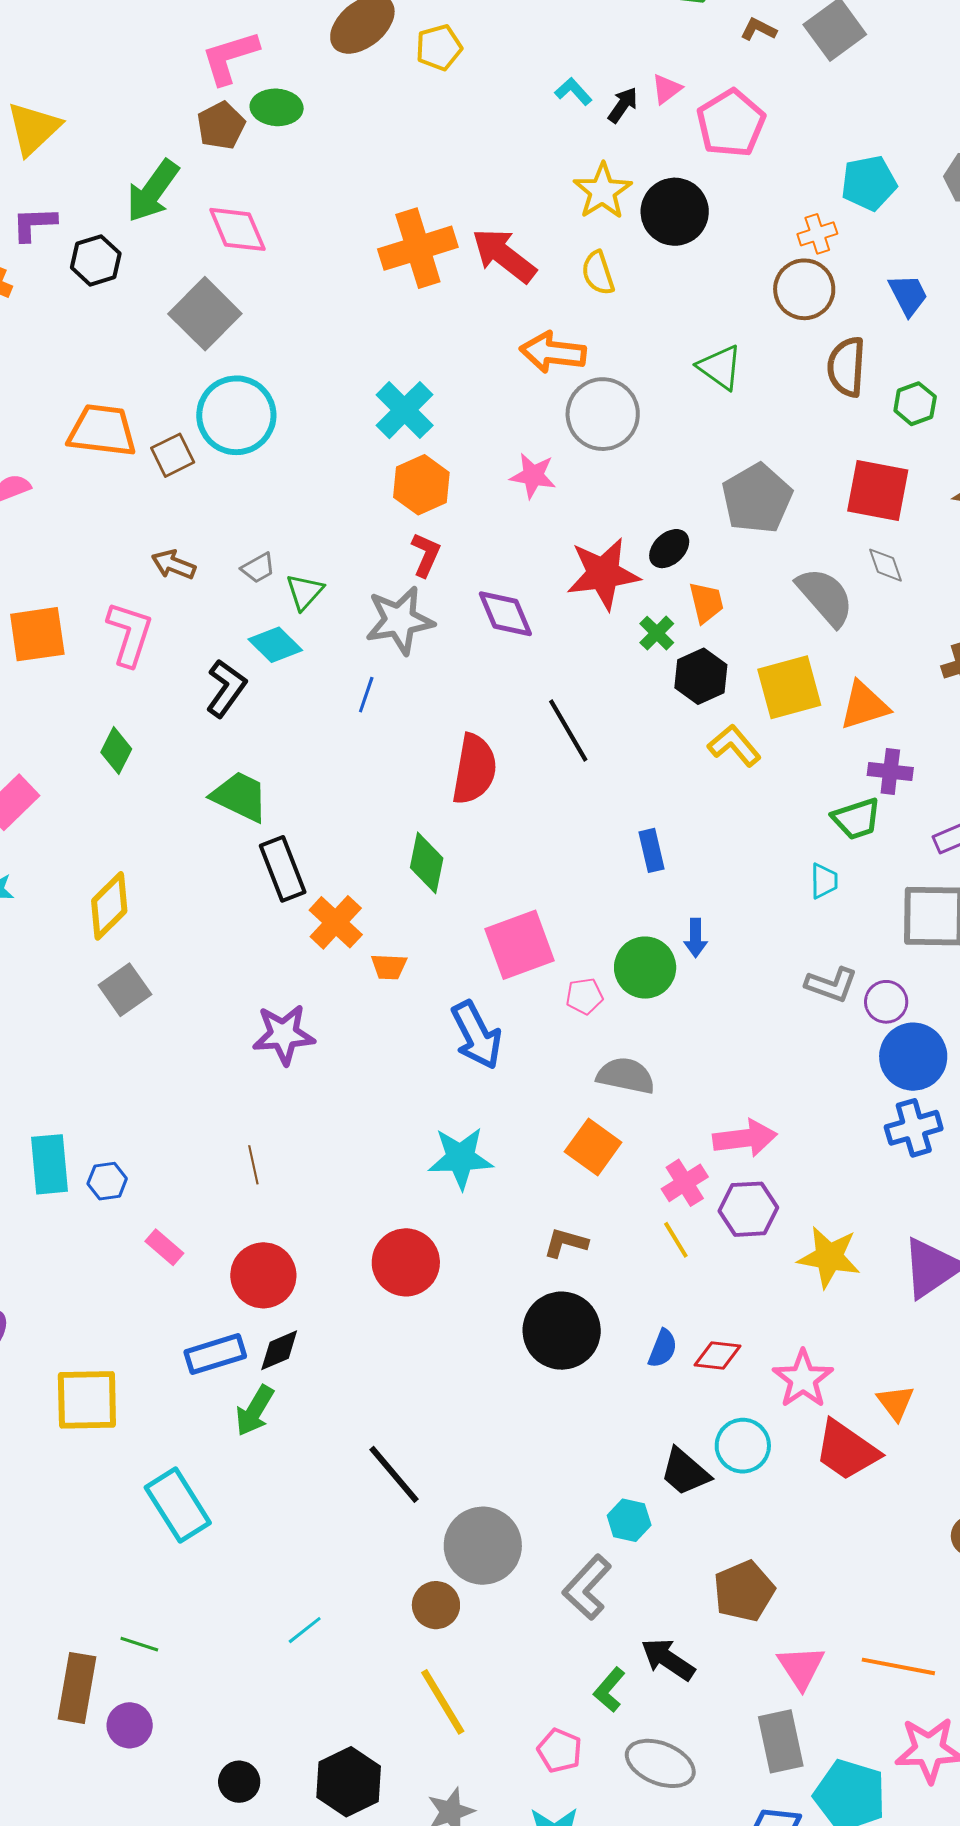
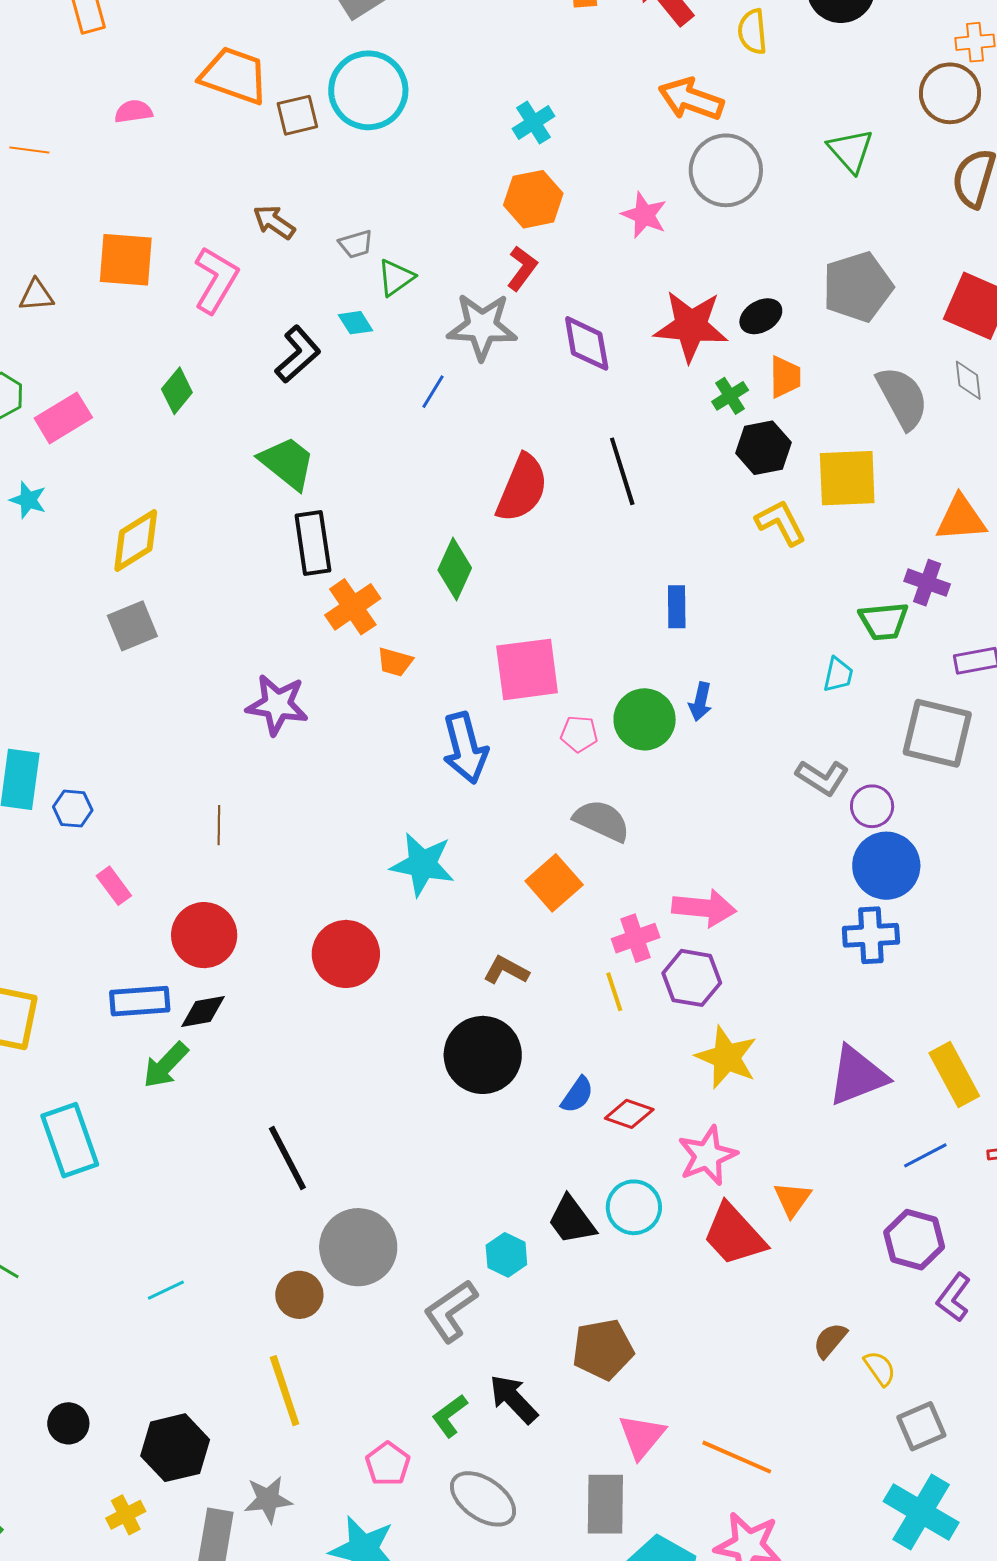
cyan cross: (405, 410) -> (533, 122), size x0.7
cyan diamond: (275, 645) -> (355, 323), size x0.7
orange triangle: (864, 706) -> (961, 518), moved
yellow star: (829, 1257) -> (727, 1057), moved

